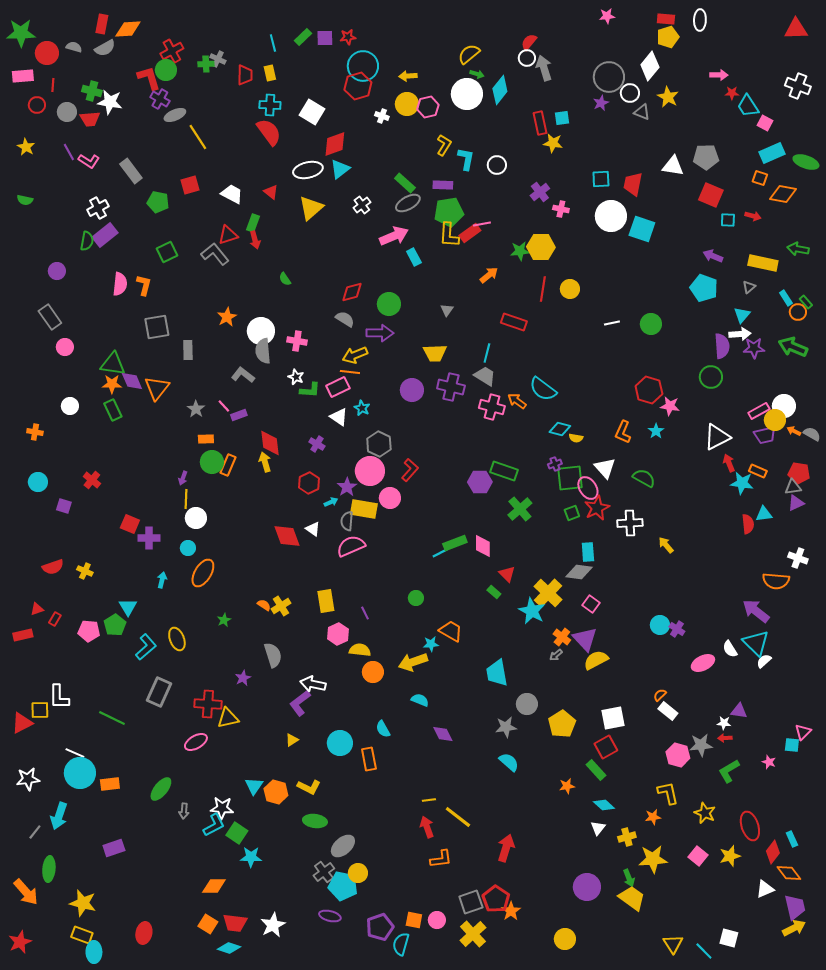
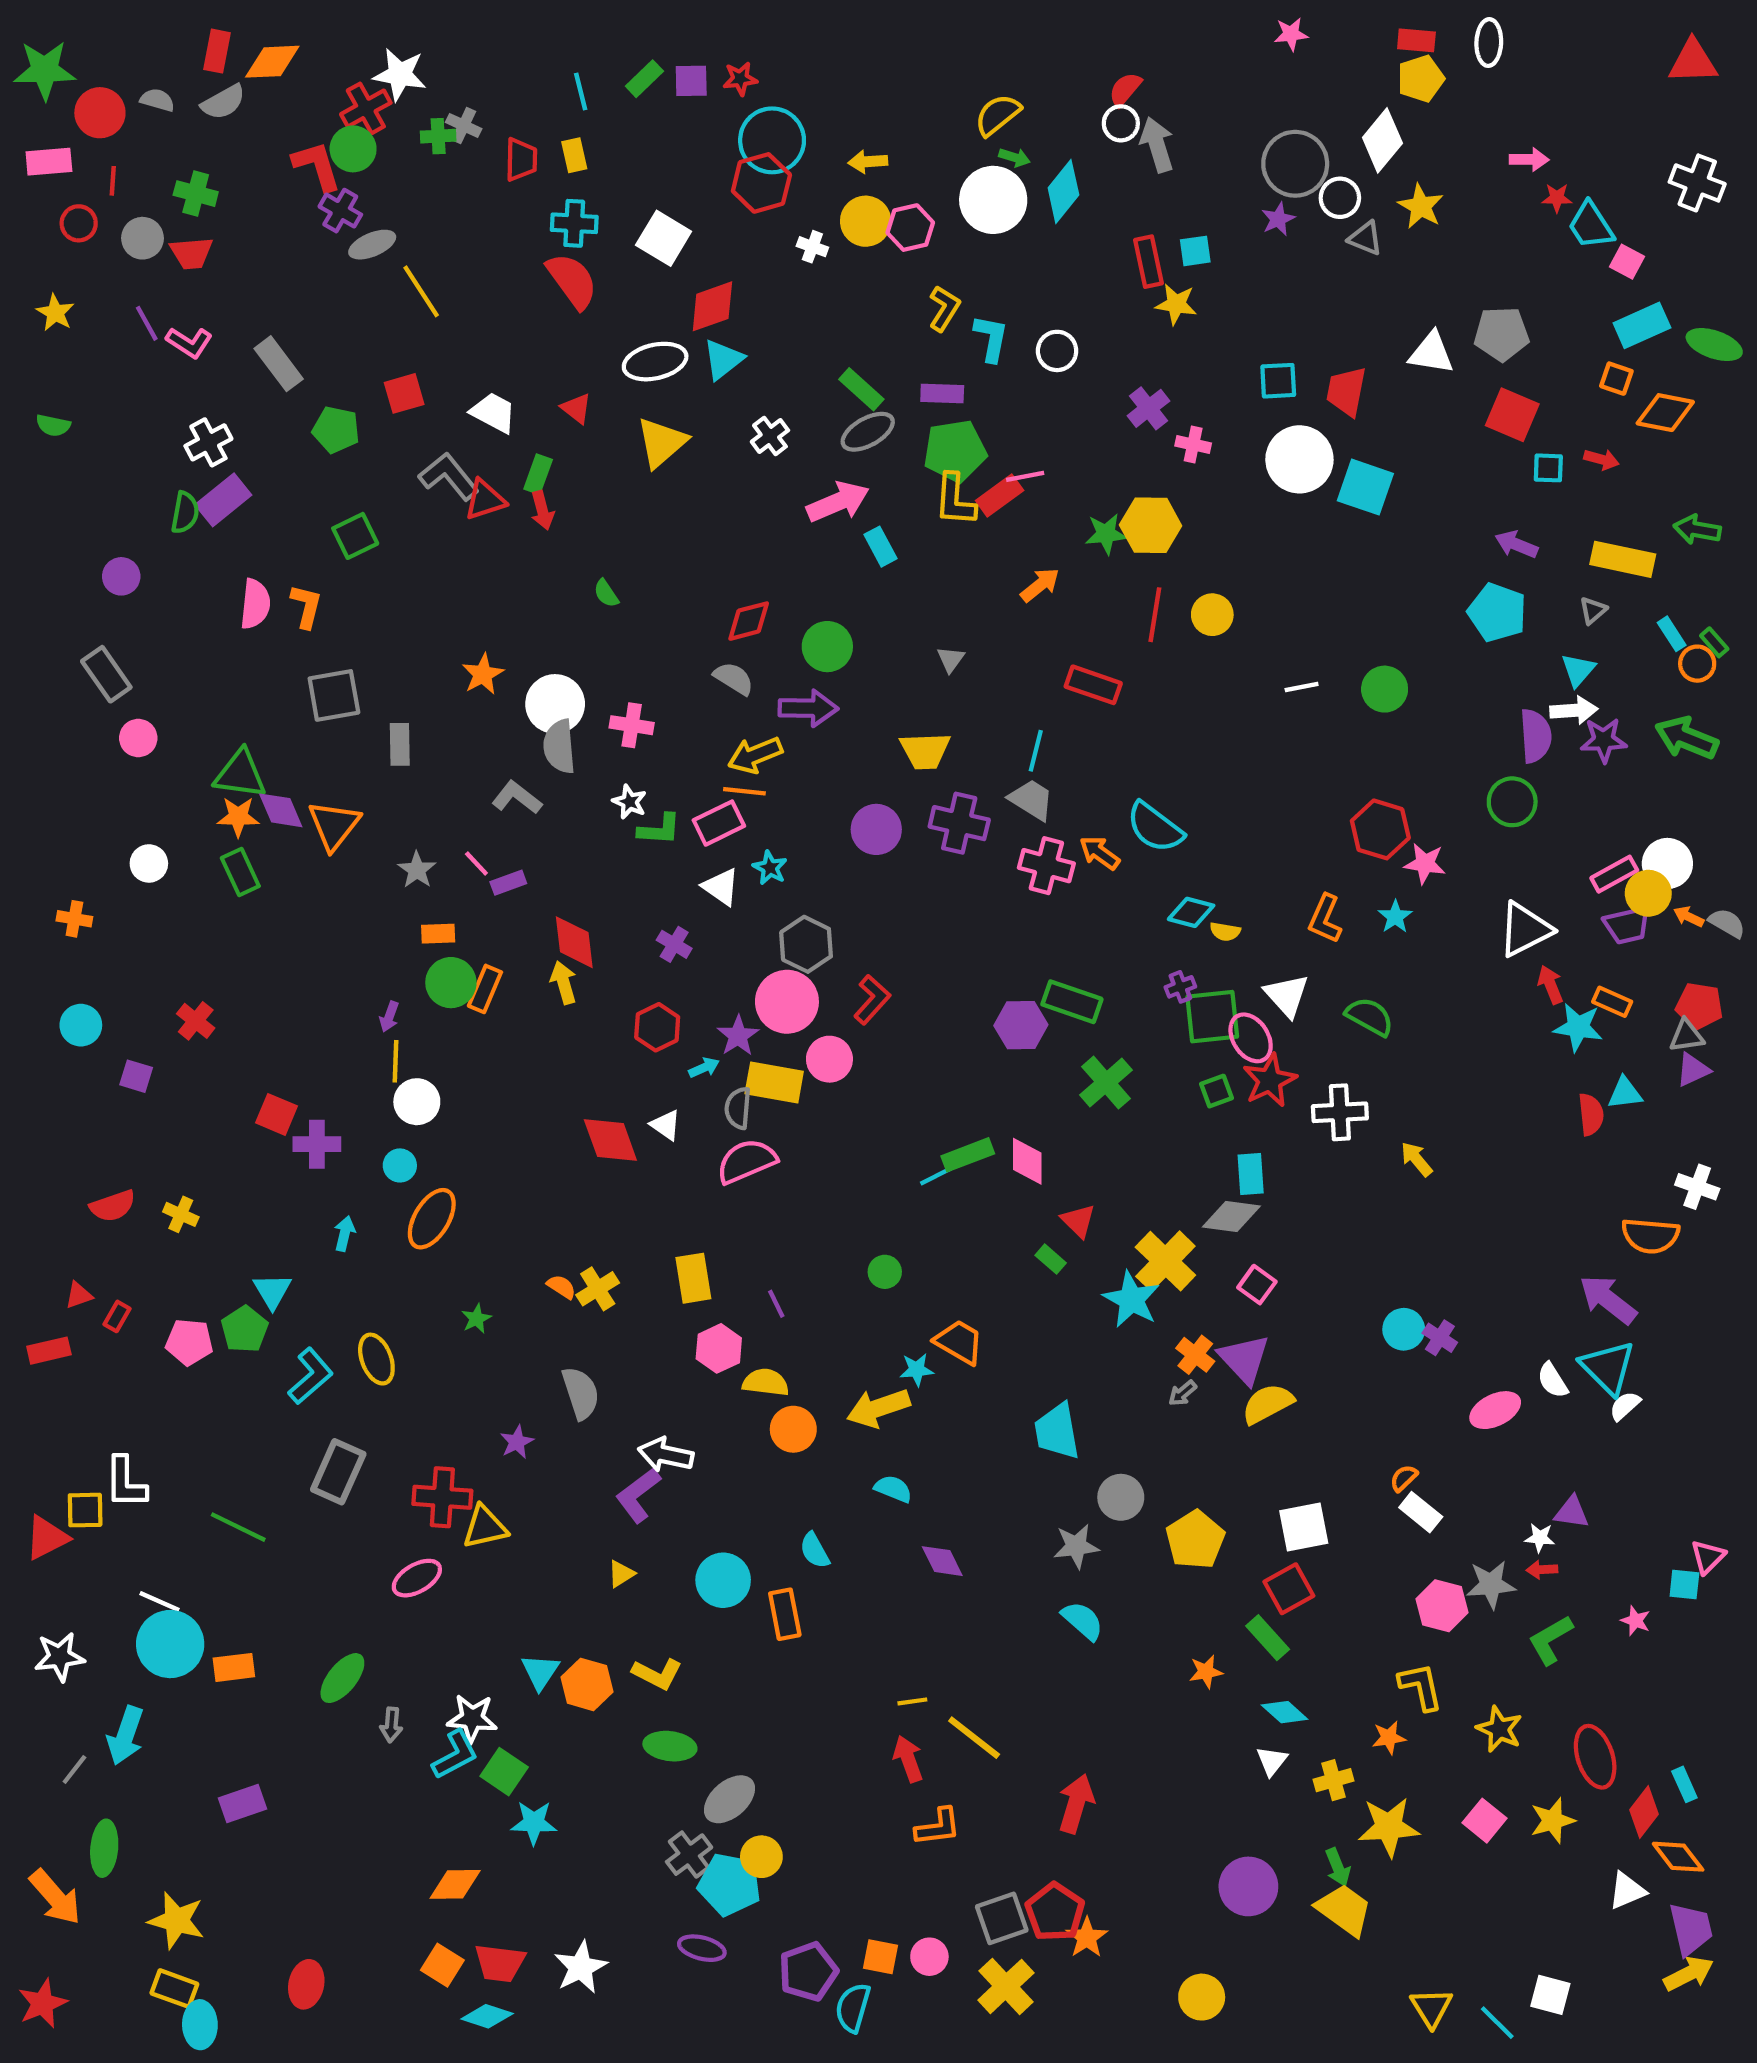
white star: (110, 102) -> (400, 74), moved
gray L-shape: (215, 254) -> (449, 476), moved

